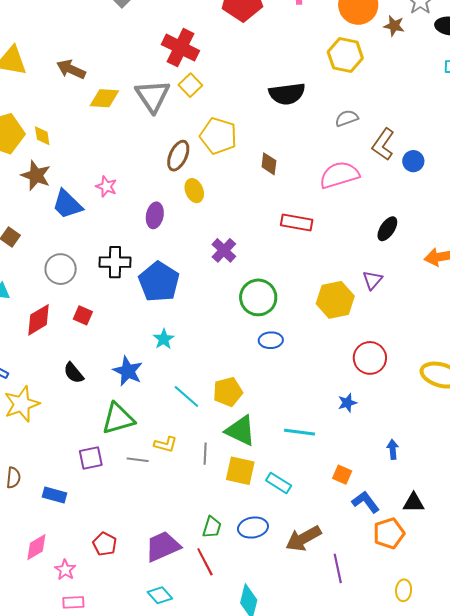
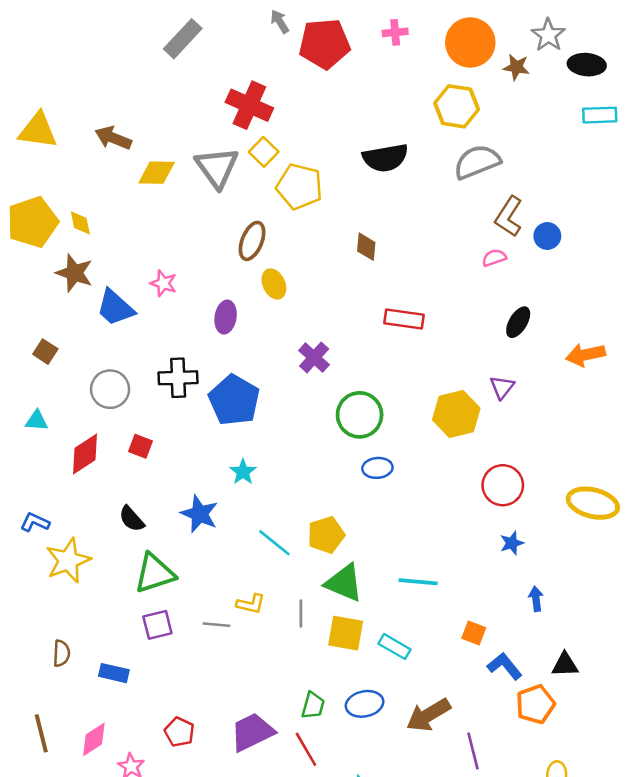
gray semicircle: (347, 118) -> (477, 162), moved, size x1.6
yellow pentagon: (218, 136) -> (299, 186), moved
pink semicircle: (339, 175) -> (494, 258), moved, size x0.5
blue star: (347, 403) -> (512, 543), moved
green triangle: (118, 419) -> (155, 573), moved

